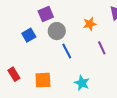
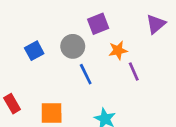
purple square: (46, 14) -> (98, 24), moved
orange star: (90, 24) -> (118, 50), moved

